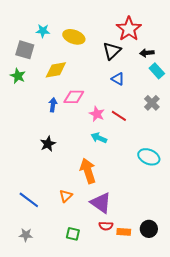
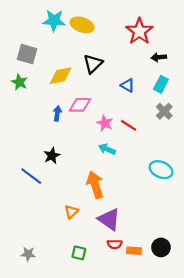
cyan star: (43, 31) -> (54, 21), moved, size x1.5
yellow ellipse: (74, 37) -> (82, 25), moved
black triangle: (112, 51) -> (93, 64), moved
cyan rectangle: (157, 71) -> (161, 84), moved, turned 70
blue line: (29, 200) -> (31, 176), moved

